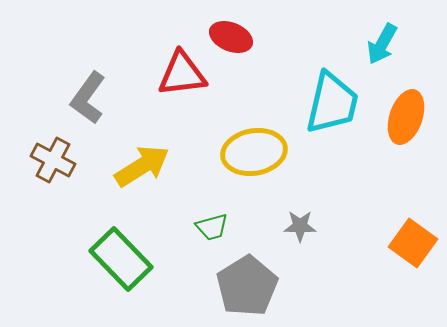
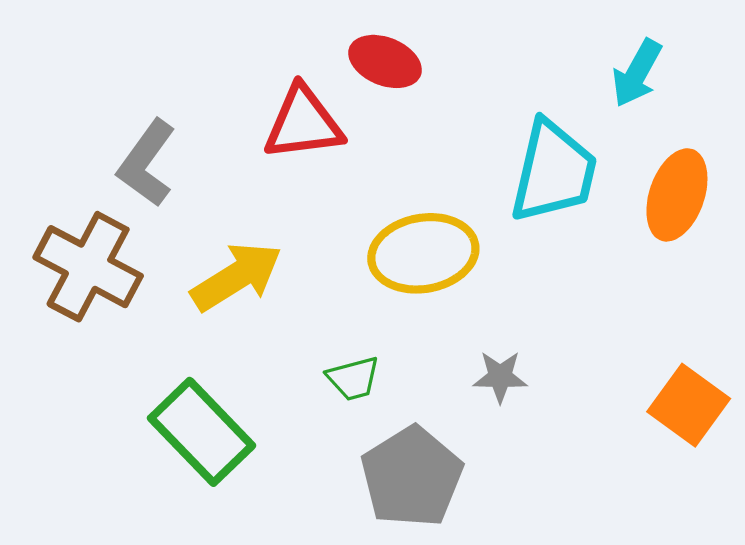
brown cross: (53, 160) -> (88, 267), size x1.4

